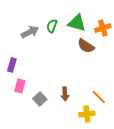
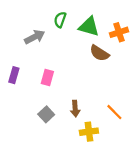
green semicircle: (52, 26) -> (60, 20), moved
pink rectangle: (20, 86) -> (47, 77), moved
yellow cross: (87, 114) -> (89, 132), moved

